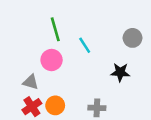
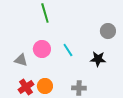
green line: (55, 29) -> (45, 13), moved
cyan line: (85, 45) -> (68, 50), moved
gray triangle: (31, 82) -> (21, 60), moved

